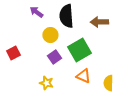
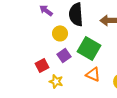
green square: (79, 50) -> (89, 48), turned -30
red square: (13, 53) -> (42, 65), moved

